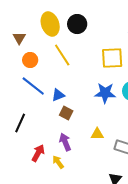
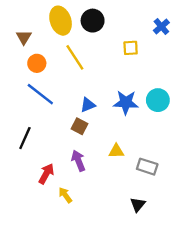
yellow square: (112, 58) -> (131, 48), moved, size x0.6
blue triangle: (58, 95) -> (88, 105), moved
yellow arrow: (58, 162) -> (65, 195), moved

